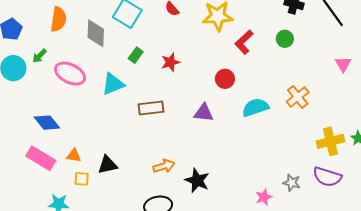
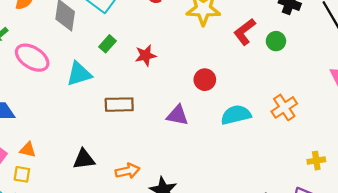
red L-shape: (244, 42) -> (245, 32), moved
yellow cross: (330, 141) -> (316, 161), size x0.6
black triangle: (108, 165) -> (84, 159), moved
yellow square: (82, 179) -> (22, 174), moved

